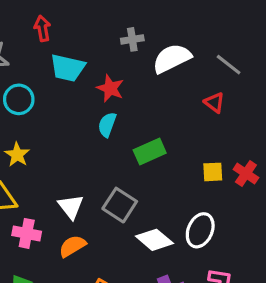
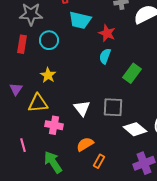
green rectangle: (150, 151) -> (132, 73), turned -30
gray square: (120, 205) -> (113, 107), turned -30
orange semicircle: (72, 246) -> (85, 144), moved

